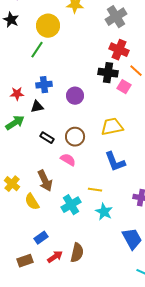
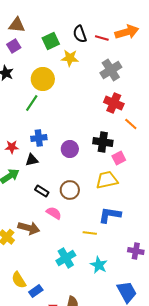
black cross: (108, 73) -> (103, 142), moved
pink square: (124, 87) -> (119, 158), moved, turned 32
pink semicircle: (68, 160) -> (54, 213), moved
blue L-shape: (115, 162) -> (110, 215), turned 120
brown arrow: (45, 181) -> (29, 228), moved, turned -50
yellow line: (95, 190) -> (90, 233), moved
yellow semicircle: (32, 202) -> (19, 280), moved

